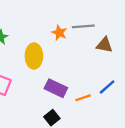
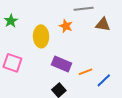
orange star: (59, 33) -> (66, 26), moved
blue line: (107, 87) -> (104, 80), moved

